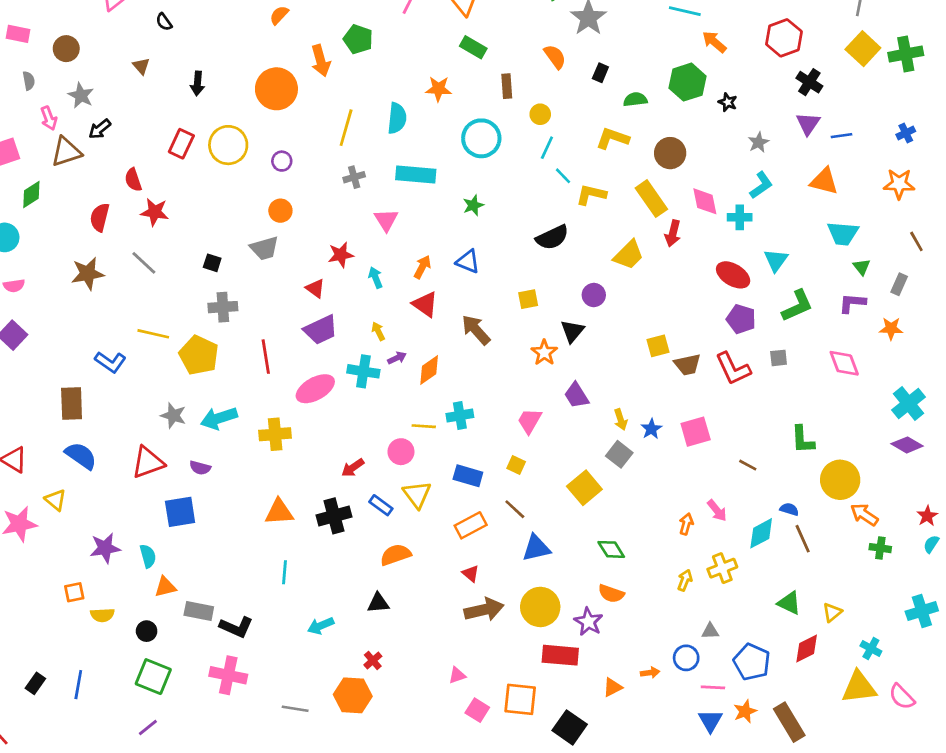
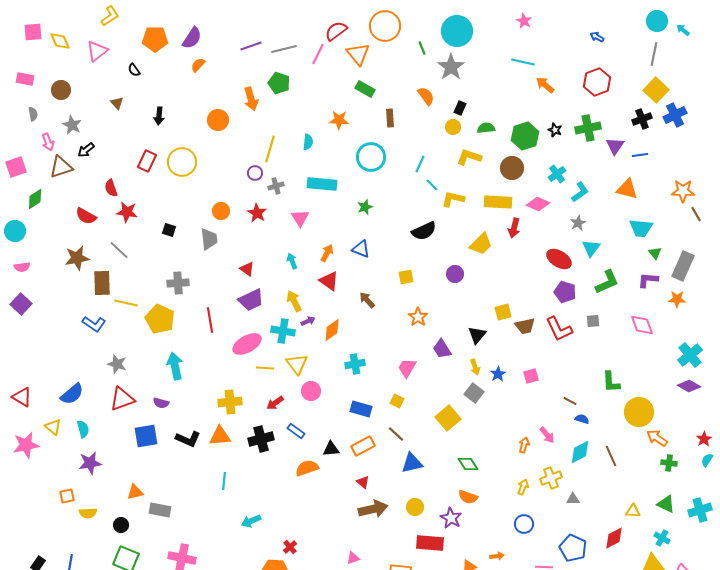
orange semicircle: (279, 15) -> (198, 65), moved
green cross: (906, 54) -> (588, 128), moved
green hexagon: (688, 82) -> (525, 136), moved
black cross: (809, 82) -> (642, 119), moved, turned 36
orange circle: (276, 89) -> (218, 120), size x0.7
yellow circle: (540, 114) -> (453, 127), moved
cyan semicircle: (397, 118) -> (308, 142), size x0.7
blue cross: (906, 133) -> (675, 115), moved, size x1.6
gray star: (758, 142) -> (578, 223), moved
purple circle: (282, 161) -> (255, 173), moved
yellow rectangle: (651, 199) -> (498, 202), turned -52
pink diamond: (705, 201) -> (538, 204), turned -55
red semicircle: (100, 217) -> (86, 216), turned -75
cyan cross: (740, 217) -> (557, 174), moved, turned -36
brown line: (916, 241) -> (696, 214), moved
gray trapezoid: (264, 248) -> (209, 239), turned -80
red star: (341, 255) -> (257, 213), moved, turned -30
black square: (212, 263) -> (169, 230), moved
gray rectangle: (899, 284) -> (683, 266), size x1.8
brown arrow: (476, 330) -> (367, 300), size x0.7
yellow arrow: (378, 331) -> (294, 301), size x1.5
black triangle: (572, 331) -> (477, 335), moved
brown rectangle: (72, 403) -> (102, 283), moved
gray star: (173, 416) -> (117, 364), moved
cyan arrow: (219, 418) -> (175, 366), turned 96
yellow line: (424, 426) -> (265, 368), moved
pink square: (696, 432) -> (531, 376), size x0.7
yellow cross: (275, 434) -> (230, 402), moved
blue semicircle: (81, 456) -> (72, 394), turned 105
yellow triangle: (417, 495) -> (297, 364), moved
blue semicircle: (789, 509) -> (582, 419), moved
cyan semicircle: (148, 556) -> (83, 429), moved
black triangle: (378, 603) -> (331, 449), moved
green triangle: (789, 603) -> (666, 504), moved
yellow circle: (540, 607) -> (415, 507), size x0.6
yellow triangle: (832, 612) -> (633, 511), turned 42
black L-shape: (236, 627) -> (188, 439), moved
gray triangle: (710, 631) -> (573, 499), moved
blue circle: (686, 658) -> (524, 524), moved

